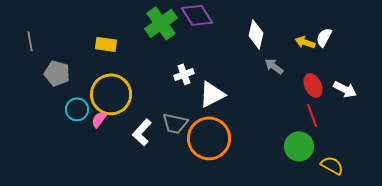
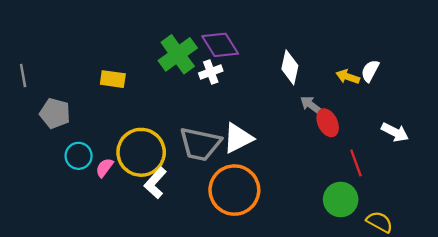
white cross: (184, 74) -> (211, 72), moved
red ellipse: (313, 85) -> (328, 123), moved
yellow circle: (111, 94) -> (141, 152), moved
gray trapezoid: (175, 123) -> (200, 144), moved, size x1.4

